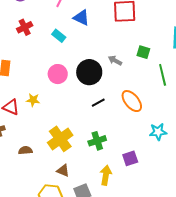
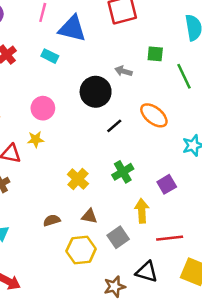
blue triangle: (81, 18) -> (72, 29), size x1.4
pink circle: (58, 74) -> (43, 108), moved
yellow cross: (60, 139) -> (78, 179), size x0.7
brown semicircle: (25, 150) -> (52, 220), moved

